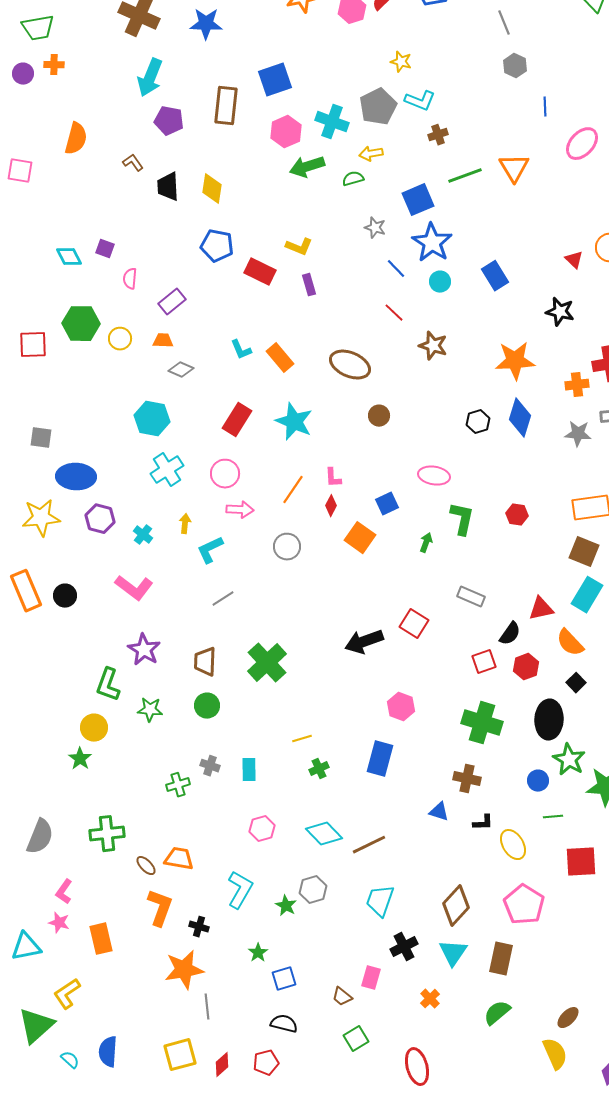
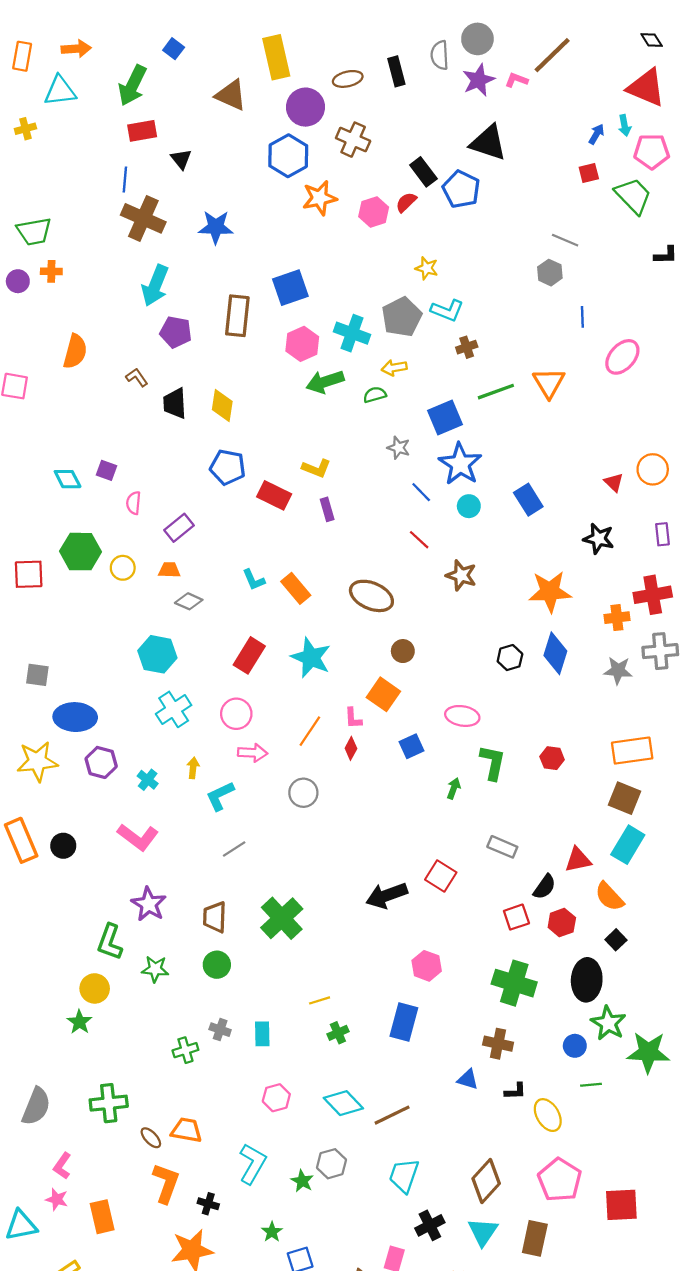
gray line: (504, 23) -> (565, 240), moved, turned -45
orange square: (360, 538) -> (383, 694), moved
red square: (581, 862) -> (621, 1205), moved

